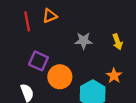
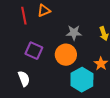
orange circle: (60, 77) -> (66, 55), moved

